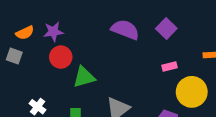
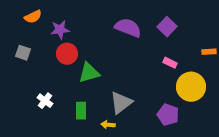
orange semicircle: (25, 33) -> (33, 17), moved
pink rectangle: (170, 67) -> (170, 63), turned 40

